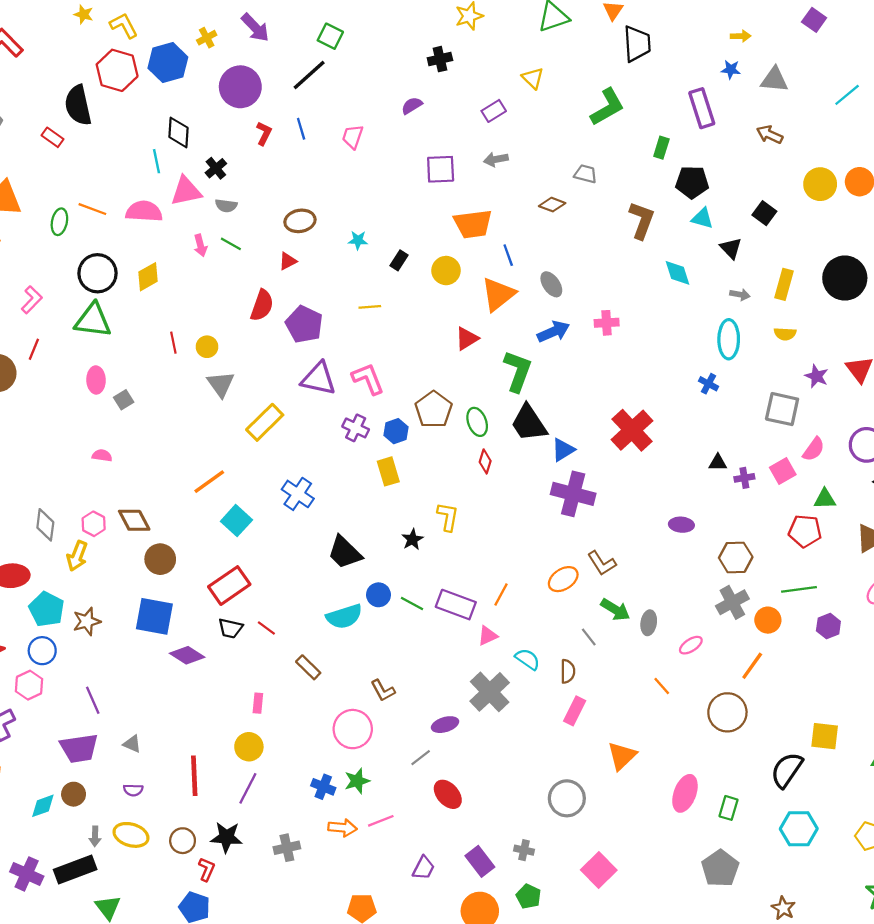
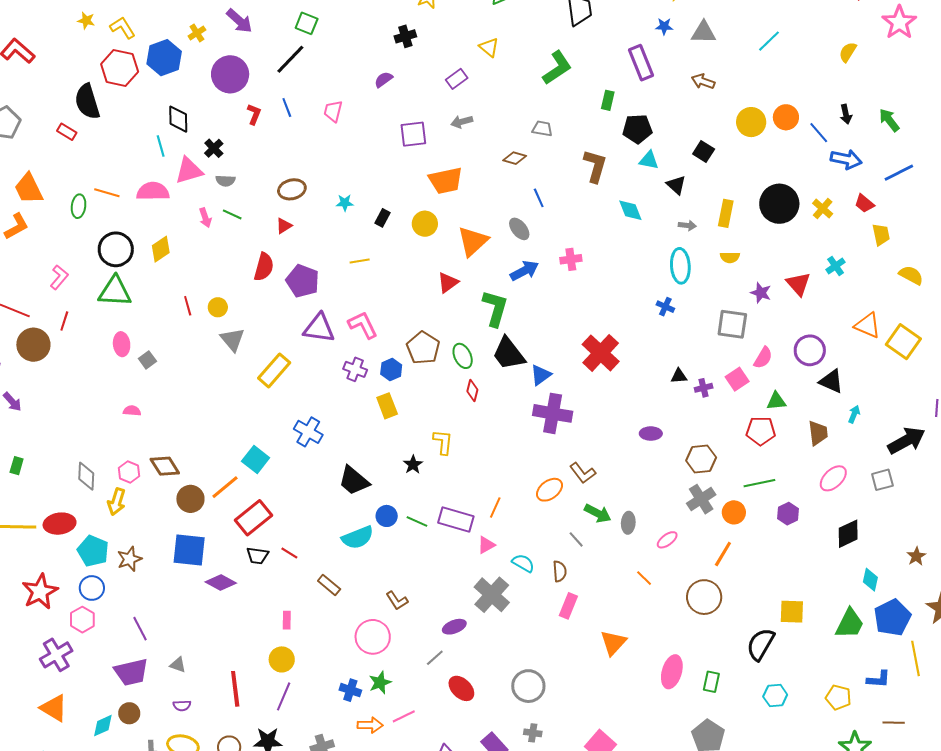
blue line: (508, 255) -> (539, 198), moved
orange line: (209, 482) -> (225, 487), moved
gray circle: (567, 798) -> (528, 686), moved
cyan hexagon: (799, 829) -> (775, 696), size x0.7

